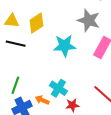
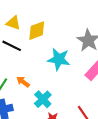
orange arrow: (42, 100) -> (23, 82), moved

